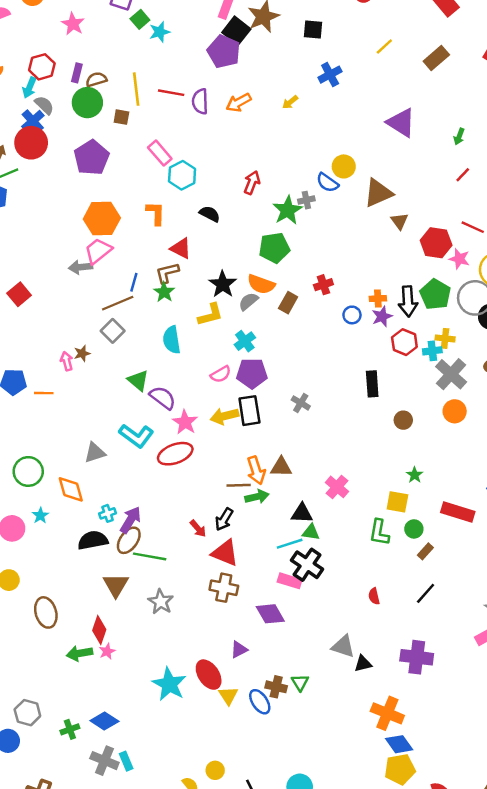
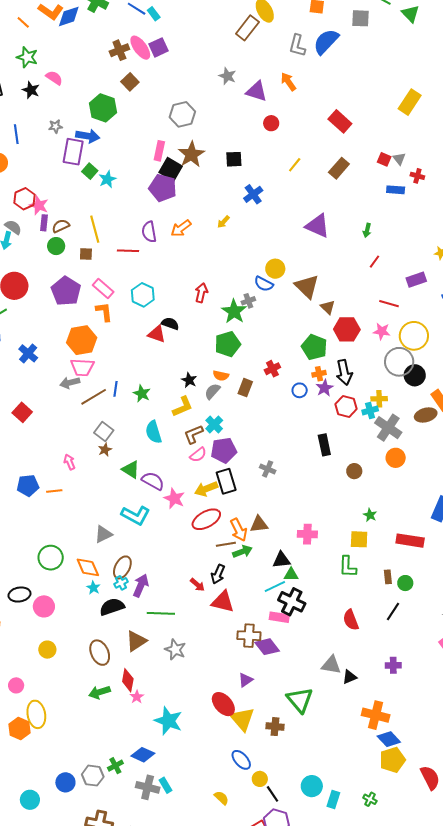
pink star: (73, 24) -> (39, 205), moved
red hexagon: (42, 67) -> (25, 199), moved
red line: (171, 93) -> (128, 251), moved
green circle: (87, 103) -> (56, 246), size x0.7
gray semicircle: (44, 105) -> (13, 227), moved
blue cross: (33, 121) -> (28, 353), moved
pink rectangle: (160, 153) -> (103, 289), moved
brown triangle: (378, 193) -> (307, 287), turned -44
orange L-shape: (156, 213) -> (104, 312), moved
red hexagon: (436, 243) -> (347, 329), moved
red triangle: (181, 248) -> (157, 334), moved
pink trapezoid: (98, 251) -> (82, 367), turned -130
brown L-shape: (167, 273) -> (194, 434), moved
black star: (223, 284) -> (189, 380), size x0.7
orange semicircle: (261, 284) -> (221, 376), size x0.7
green pentagon: (435, 294) -> (314, 347), moved
brown line: (118, 303) -> (94, 397), moved
brown star: (82, 353) -> (105, 450), moved
red ellipse: (175, 454) -> (206, 519), moved
pink cross: (337, 487) -> (307, 534), turned -30
cyan star: (40, 515) -> (93, 588), moved
green circle: (414, 529) -> (405, 583), moved
brown ellipse: (129, 540) -> (122, 567), moved
brown rectangle: (425, 551) -> (388, 577), turned -40
brown triangle: (116, 585) -> (136, 641), turned 35
brown cross: (224, 588) -> (249, 636), moved
red semicircle: (374, 596) -> (351, 620), size x1.5
brown ellipse: (46, 612) -> (100, 653), moved
green arrow: (80, 653) -> (99, 692), moved
purple cross: (417, 657) -> (393, 665), size x0.6
green triangle: (300, 682) -> (300, 700), size x1.8
cyan star: (169, 684) -> (168, 721), moved
brown cross: (276, 687) -> (275, 727), moved
yellow triangle: (228, 696) -> (242, 719), size x1.5
blue ellipse: (260, 702) -> (241, 760), moved
gray hexagon: (27, 713) -> (93, 776), moved
yellow circle: (215, 770) -> (260, 779), moved

